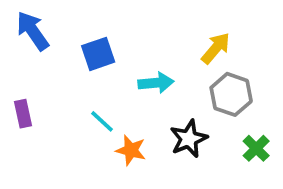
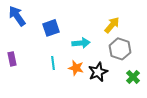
cyan line: (102, 121) -> (53, 63), turned 40
orange star: (131, 150) -> (76, 68), moved

